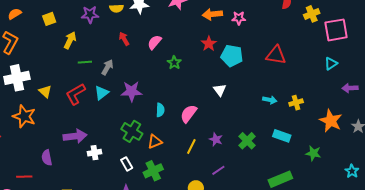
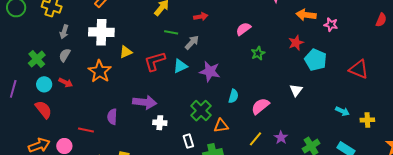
red arrow: (124, 39) -> (201, 17), moved, turned 96
yellow triangle: (45, 92) -> (126, 52), turned 40

